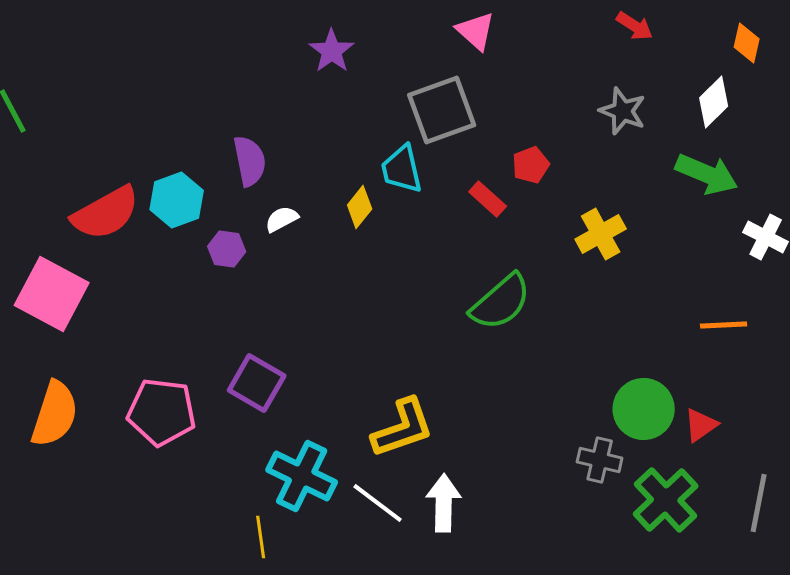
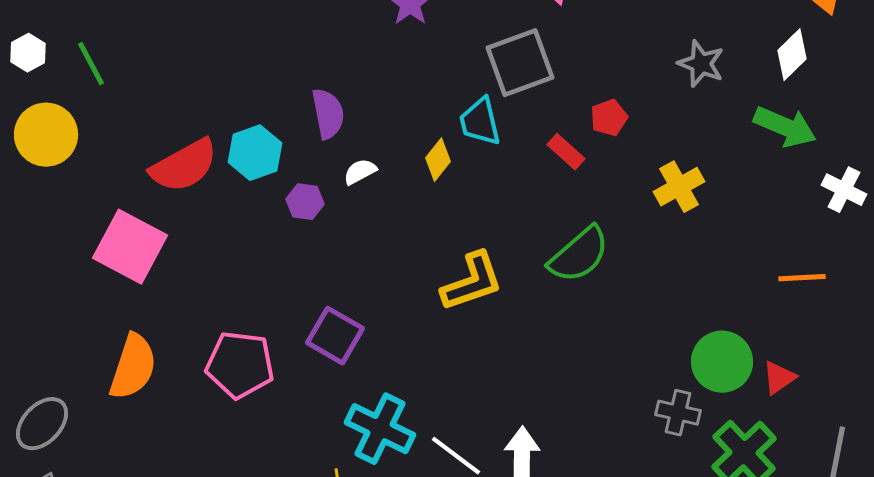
yellow L-shape: (403, 428) -> (472, 282), moved

